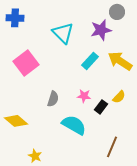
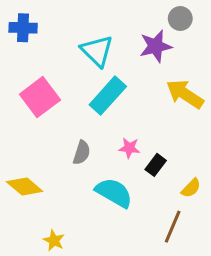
cyan rectangle: (90, 61) -> (108, 96), moved, size x1.4
yellow semicircle: (119, 97) -> (191, 188), moved

